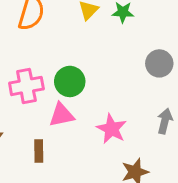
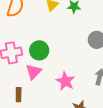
pink triangle: (62, 115) -> (34, 72), turned -36

